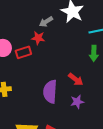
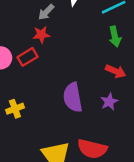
red arrow: (76, 79) -> (116, 71), moved

